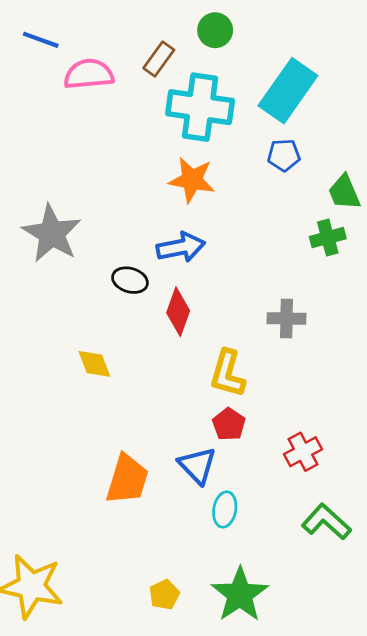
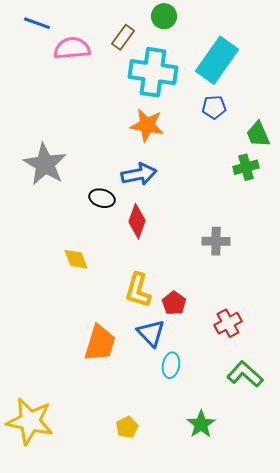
gray cross: (287, 319) -> (216, 241), moved
yellow L-shape: (227, 374) -> (138, 290), moved
green star: (240, 595) -> (201, 424), moved, size x0.7

